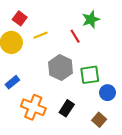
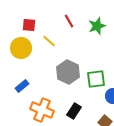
red square: (20, 18) -> (29, 25), turned -32
yellow line: (41, 35) -> (49, 41), turned 64
red line: (75, 36) -> (69, 21), moved

